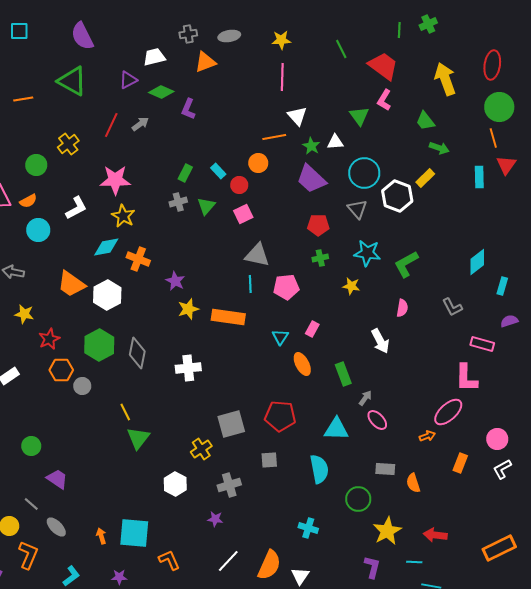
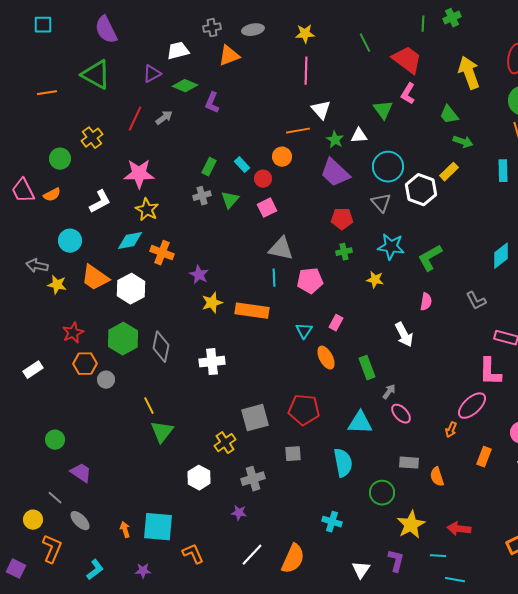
cyan circle: (38, 230) -> (70, 241), moved
yellow star: (24, 314) -> (57, 285), moved
orange arrow: (427, 436) -> (451, 430), turned 133
white triangle: (300, 576) -> (361, 570), moved

